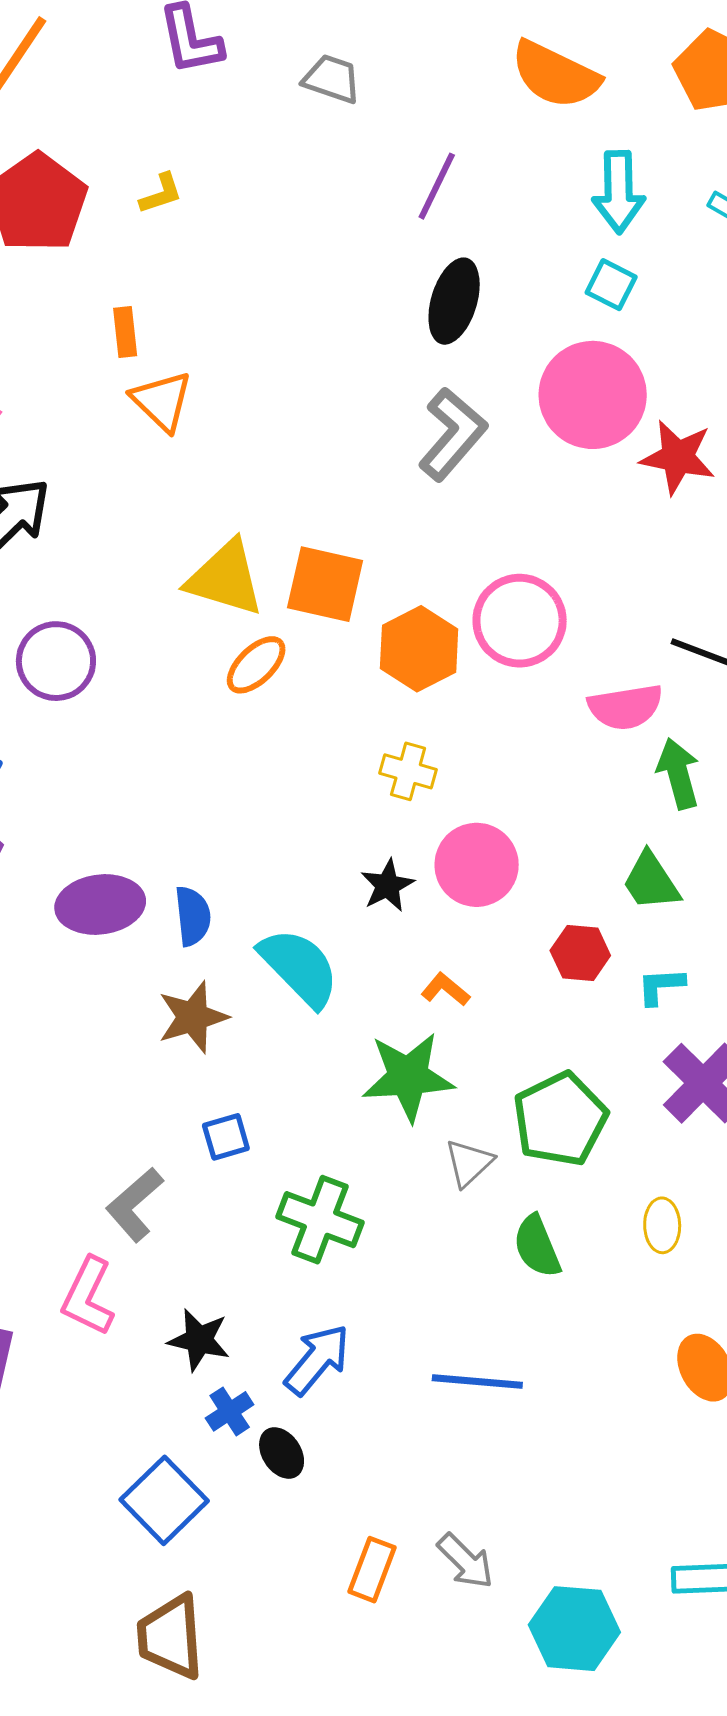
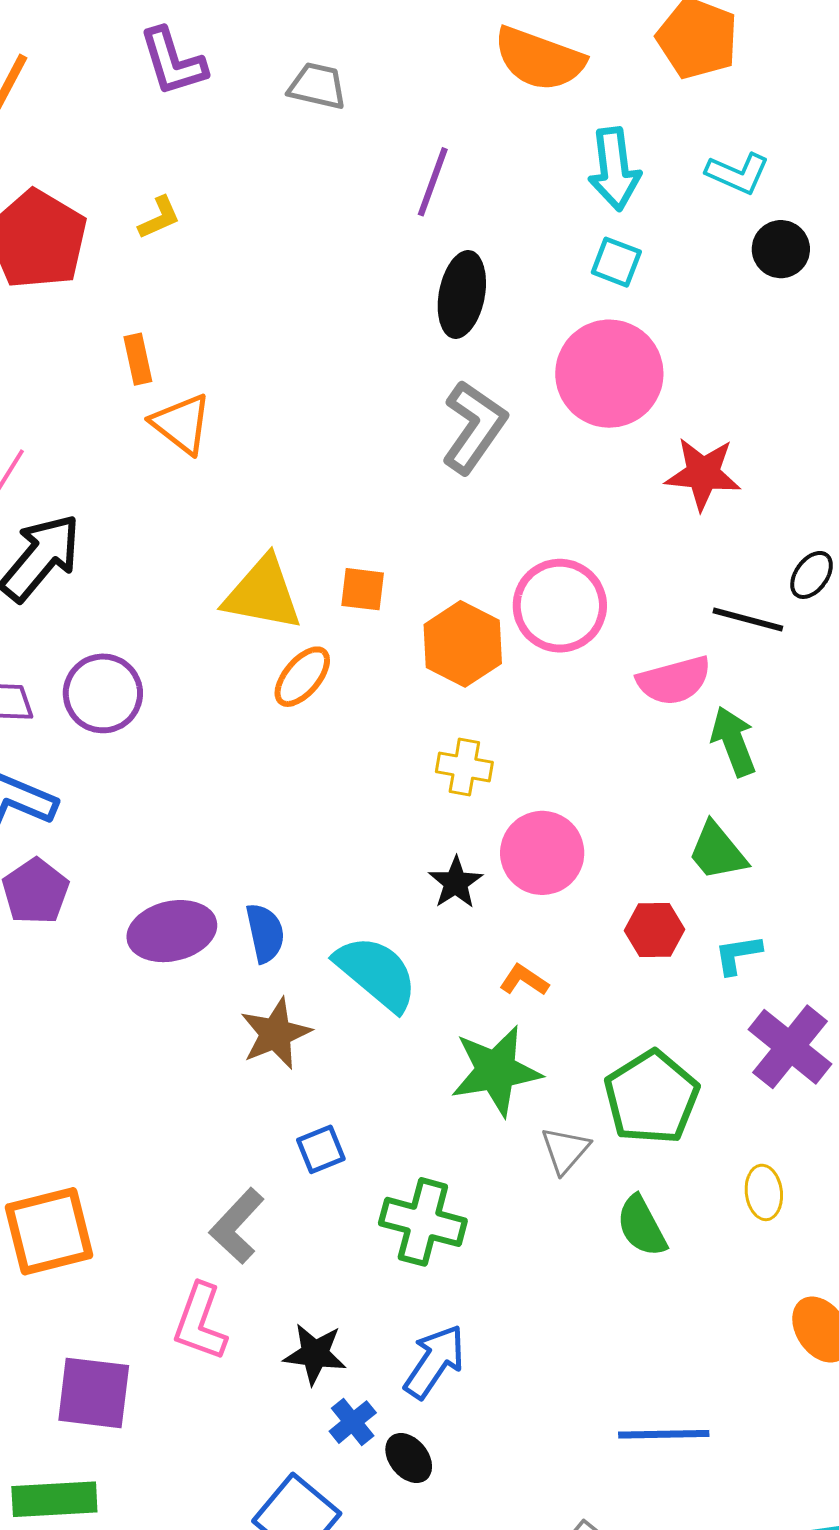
red star: (678, 457) -> (703, 474), moved
orange square: (325, 584) -> (363, 589), size x0.6
blue line: (477, 1381) -> (664, 1434), moved

